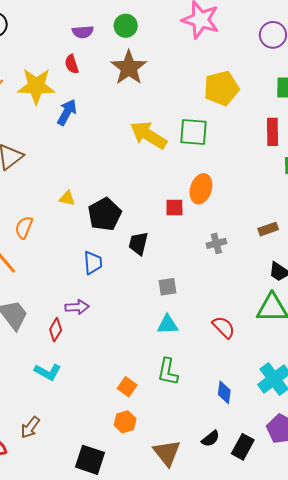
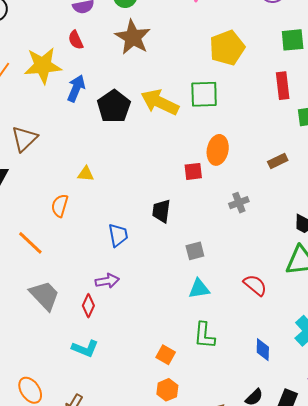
black pentagon: (105, 214) -> (114, 106), moved
orange semicircle: (24, 227) -> (60, 206), moved
brown rectangle: (268, 229) -> (278, 161), moved

